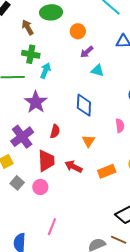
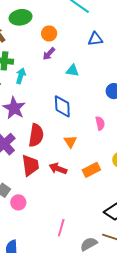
purple arrow: (87, 52) -> (49, 54), moved
red semicircle: (55, 131) -> (36, 135), size x1.6
pink circle: (40, 187) -> (18, 202), moved
pink line: (52, 227) -> (61, 228), moved

